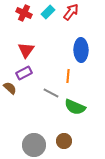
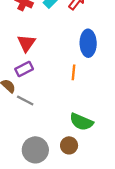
gray line: (51, 93) -> (25, 100), moved
green semicircle: (75, 107) -> (81, 122), moved

